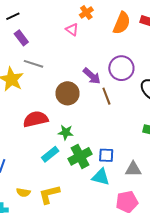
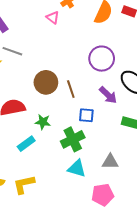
purple arrow: (92, 76) -> (108, 95), moved
brown line: (106, 96) -> (71, 89), moved
blue square: (106, 155) -> (86, 115), moved
green cross: (80, 156) -> (73, 139), moved

